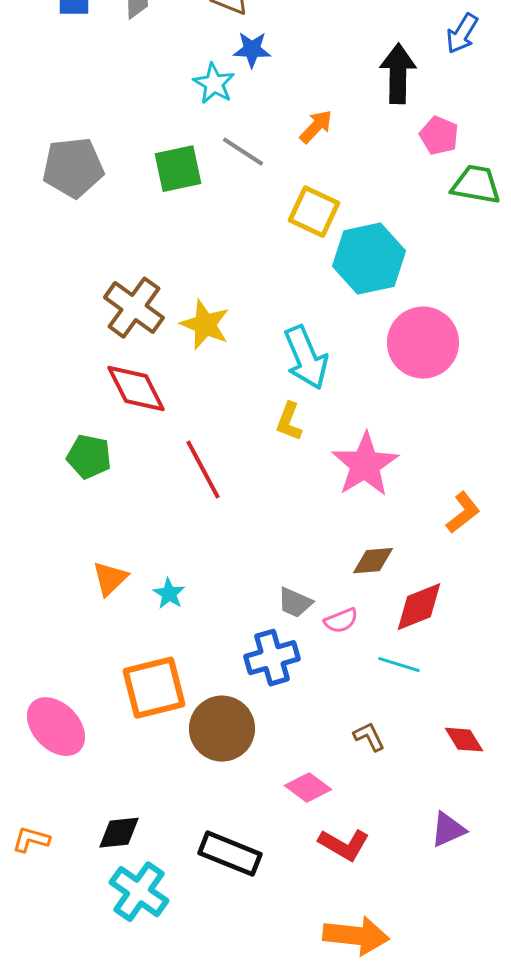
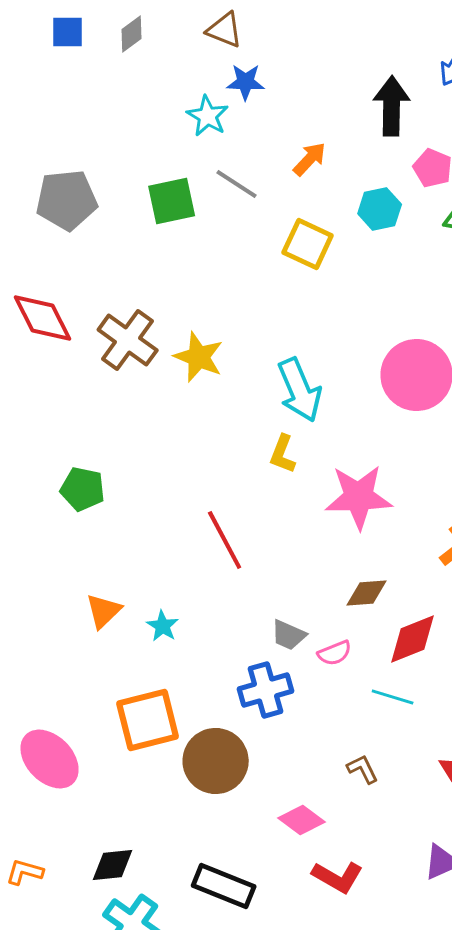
cyan hexagon: (369, 259) -> (380, 209), moved, size x0.6
red diamond: (136, 389) -> (43, 318), moved
pink star: (365, 465) -> (359, 497), turned 30
red line: (203, 470) -> (225, 540), moved

